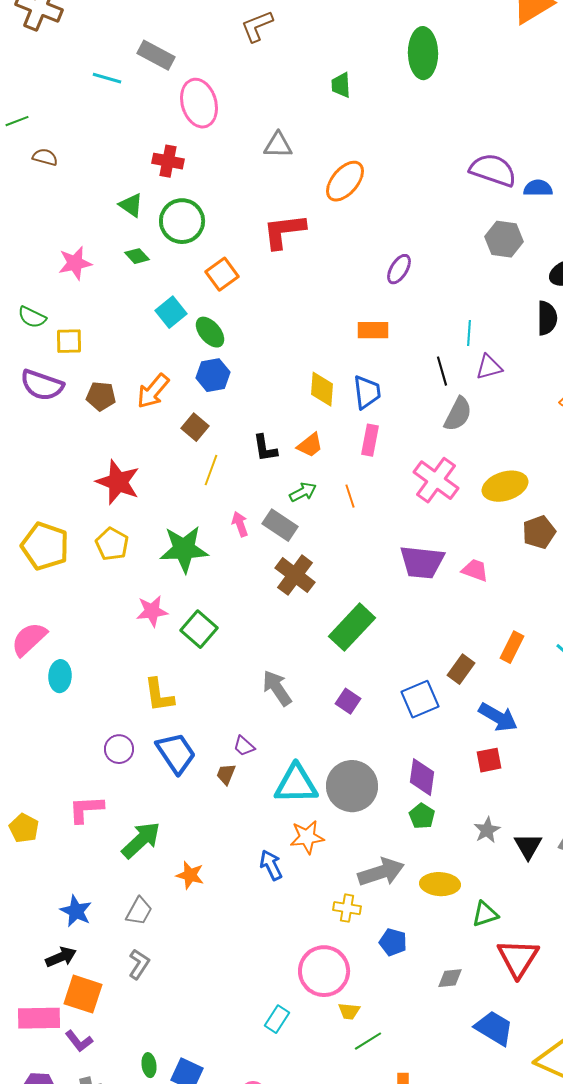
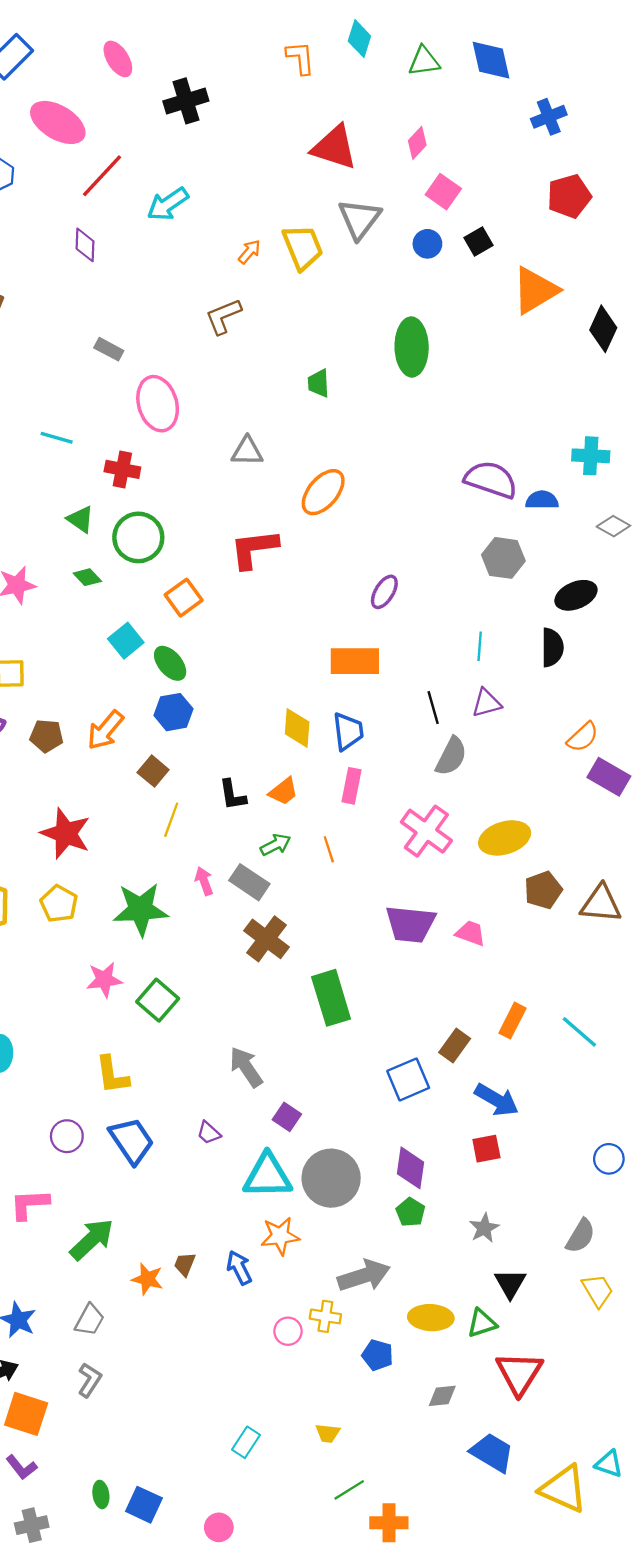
gray rectangle: (156, 55) -> (109, 349), size x0.7
cyan line: (107, 78) -> (57, 438), moved
orange rectangle: (373, 330) -> (355, 661), size x1.4
cyan line: (469, 333) -> (480, 646), moved
green rectangle: (352, 627) -> (331, 998), turned -60
purple square: (348, 701) -> (287, 1117), moved
brown trapezoid: (226, 774) -> (185, 1264), moved
black triangle: (528, 846) -> (510, 1284), moved
yellow ellipse: (440, 884) -> (431, 1318), moved
pink circle: (324, 971) -> (288, 1331), moved, size x0.5
green line: (368, 1041) -> (349, 1490), moved

